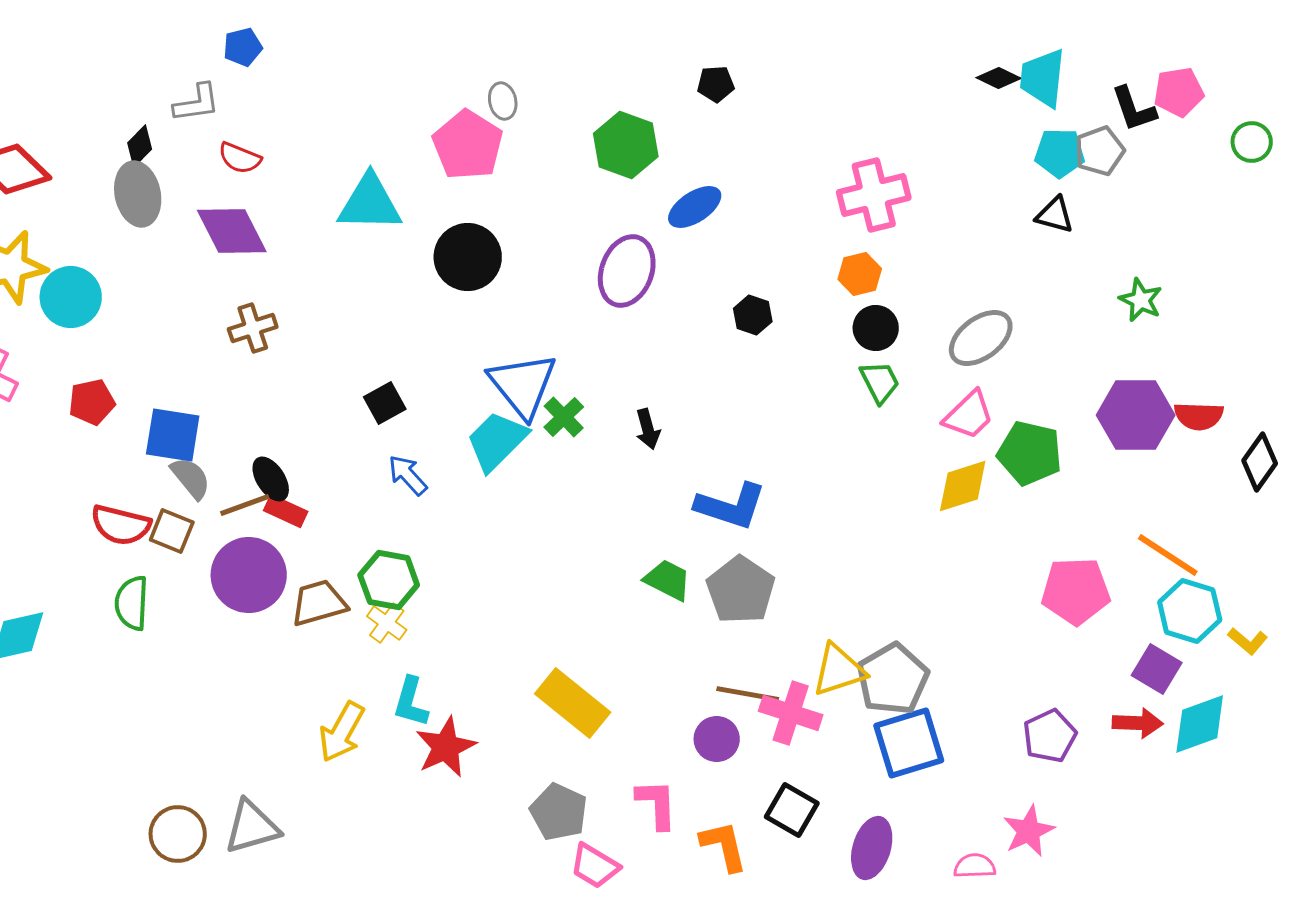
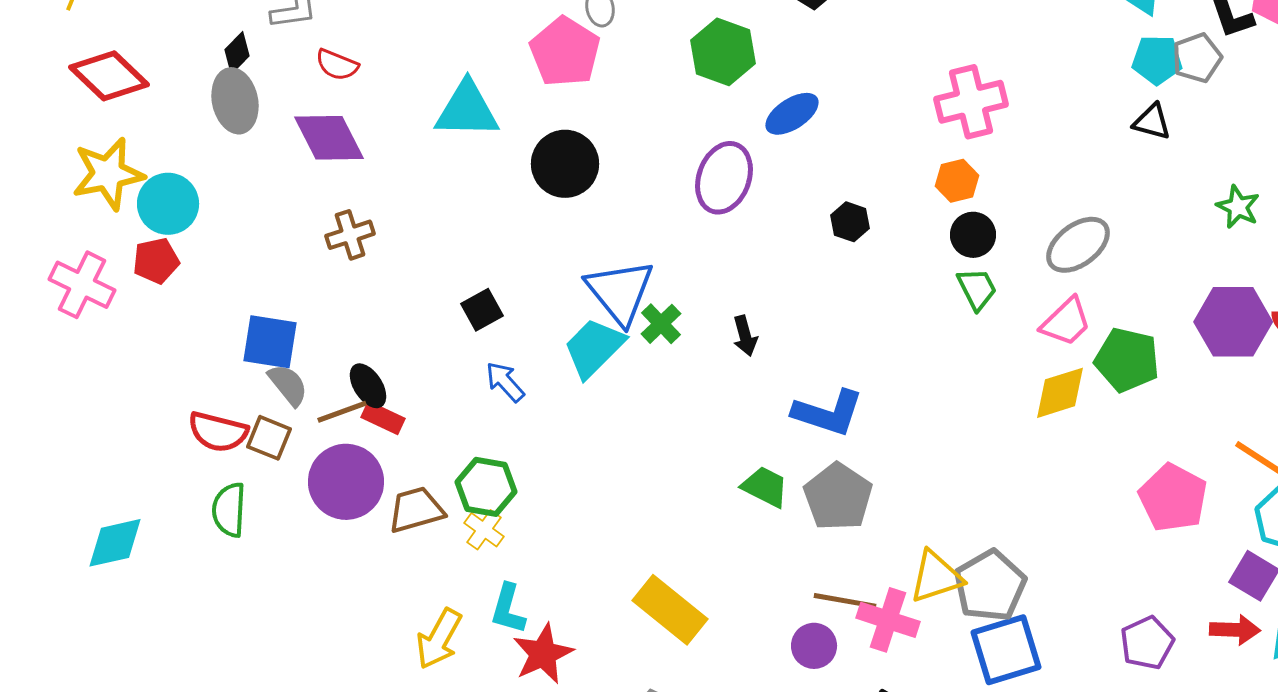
red pentagon: (92, 402) -> (156, 261), moved
pink pentagon: (1076, 591) -> (1173, 498), turned 30

